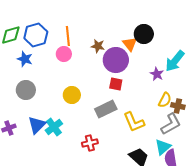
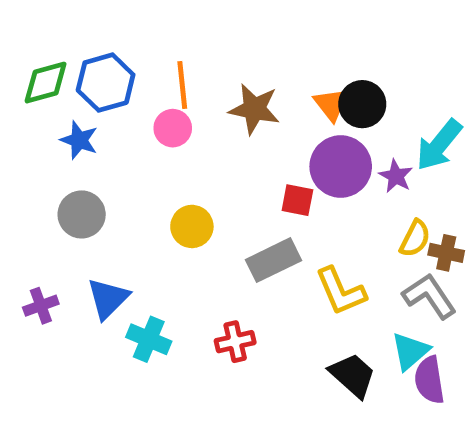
black circle: (144, 34) -> (362, 104), moved
brown star: (98, 46) -> (254, 109), size x1.5
purple circle: (116, 60) -> (341, 167), moved
gray L-shape: (171, 124) -> (429, 296), turned -95
cyan cross: (54, 127) -> (149, 339), moved, turned -30

